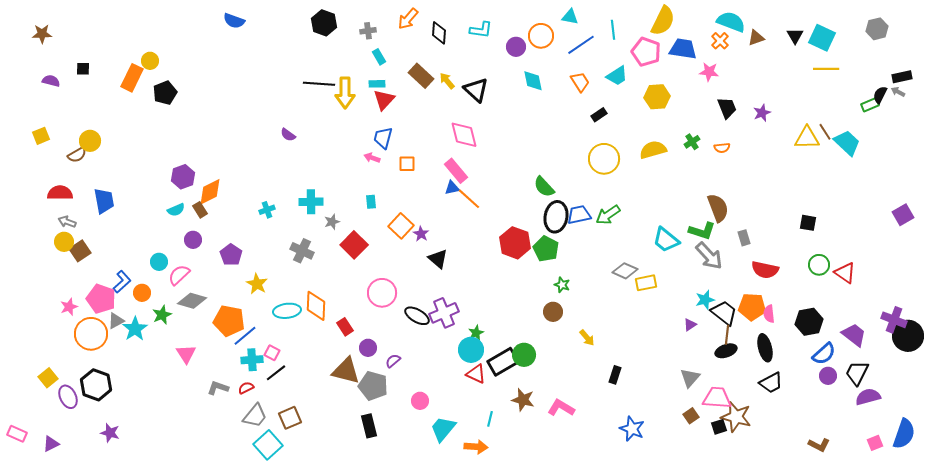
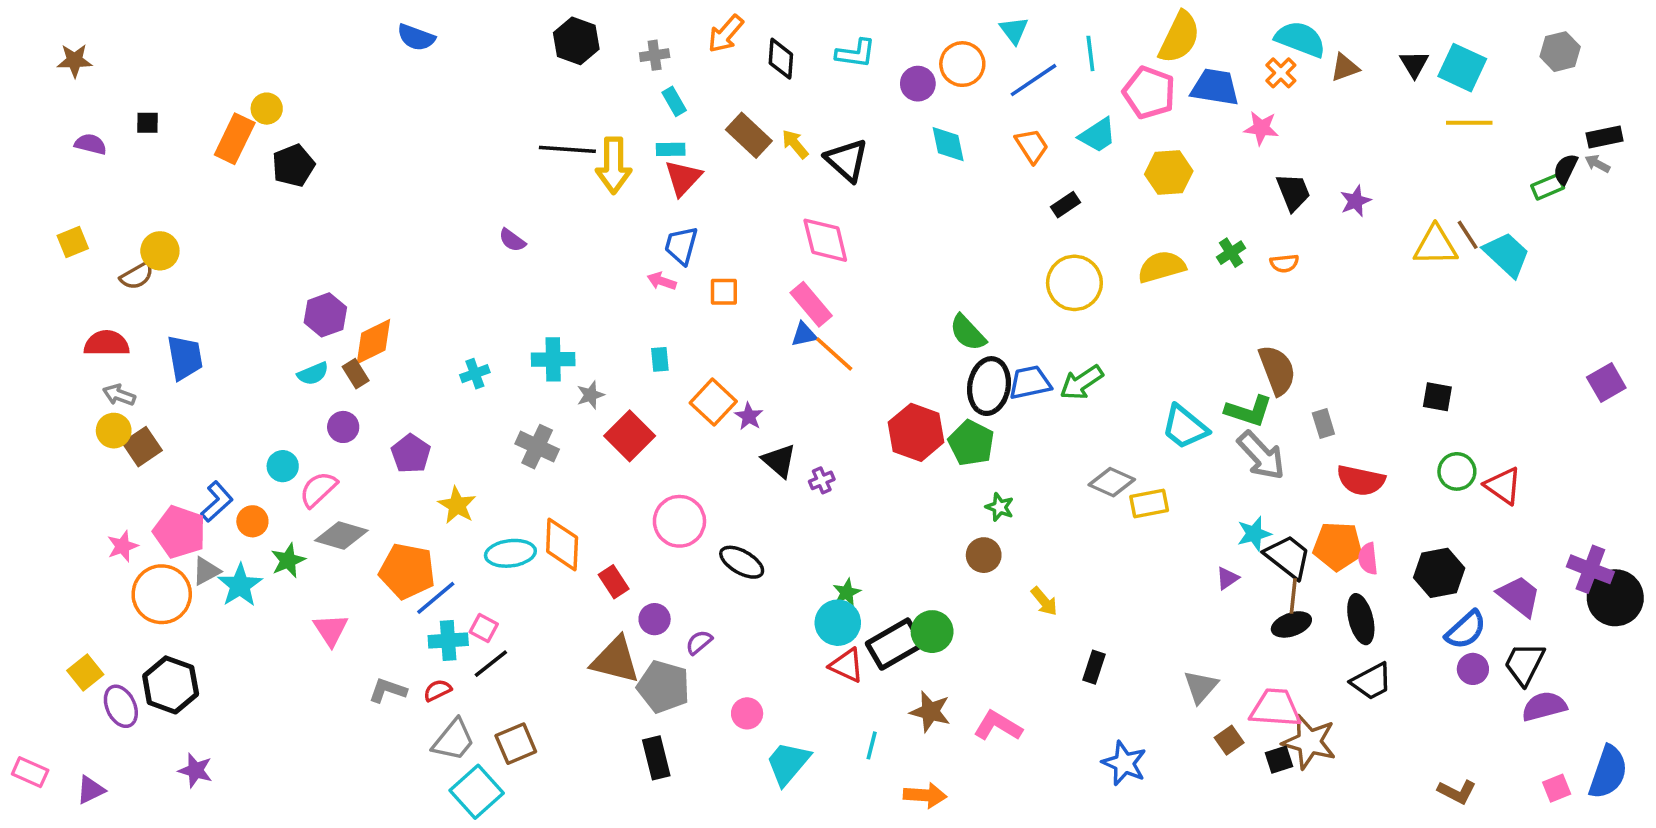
cyan triangle: (570, 17) -> (1014, 30), turned 42
purple cross: (444, 313) -> (822, 480), moved, size x0.5
gray triangle: (690, 378) -> (1201, 687), moved
orange arrow: (476, 447) -> (925, 795), moved

